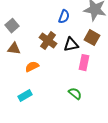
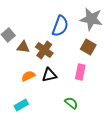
blue semicircle: (64, 17) -> (60, 26), size x1.5
black triangle: (71, 45) -> (49, 75), moved
brown triangle: (14, 49) -> (23, 47), moved

